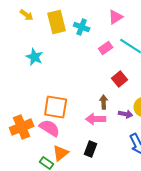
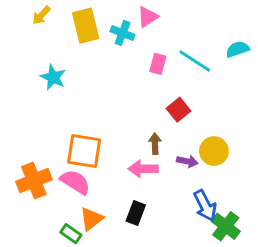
yellow arrow: (27, 15) -> (41, 15), turned 96
pink triangle: (116, 17) -> (148, 17), moved
pink rectangle: (106, 48) -> (158, 64), turned -40

